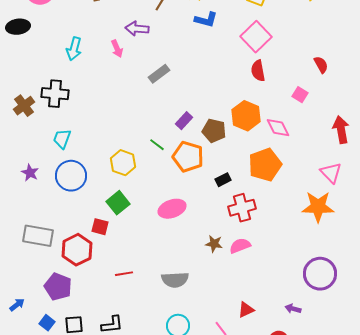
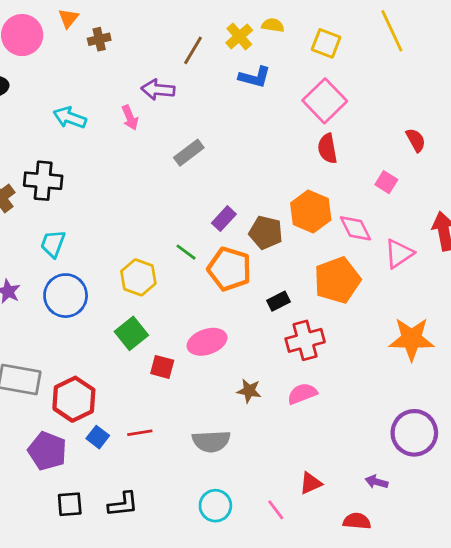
cyan arrow: (74, 49) -> (70, 118), turned 95
pink triangle: (331, 173) -> (399, 254), moved, turned 40
red square: (100, 227) -> (162, 367), moved
brown star: (214, 244) -> (249, 391), moved
blue square: (47, 323) -> (98, 437), moved

